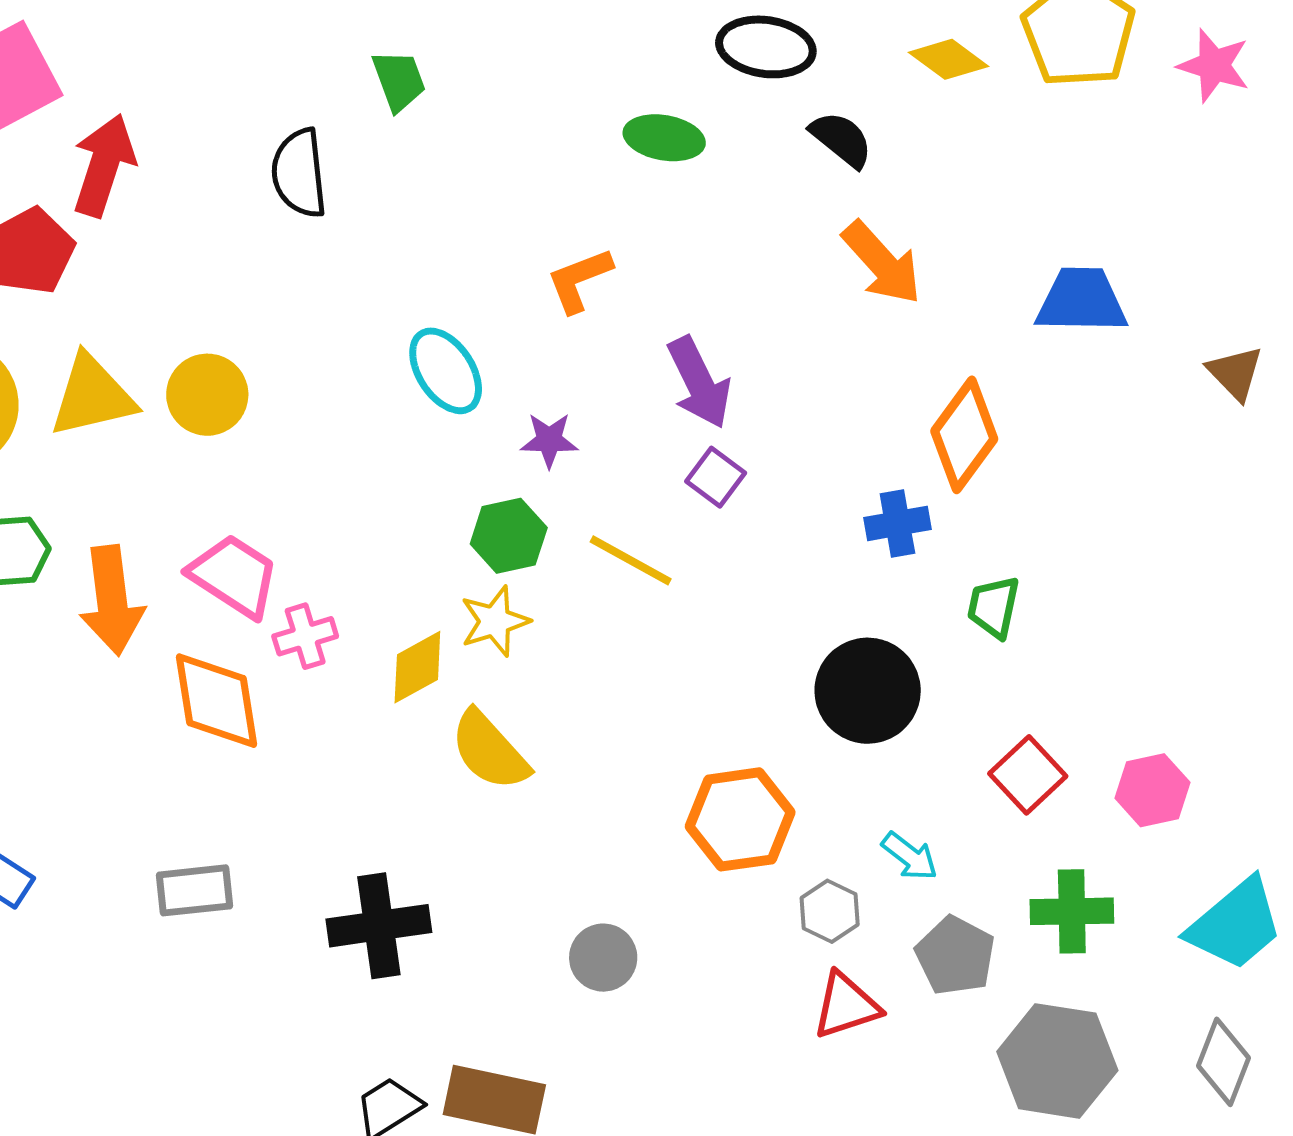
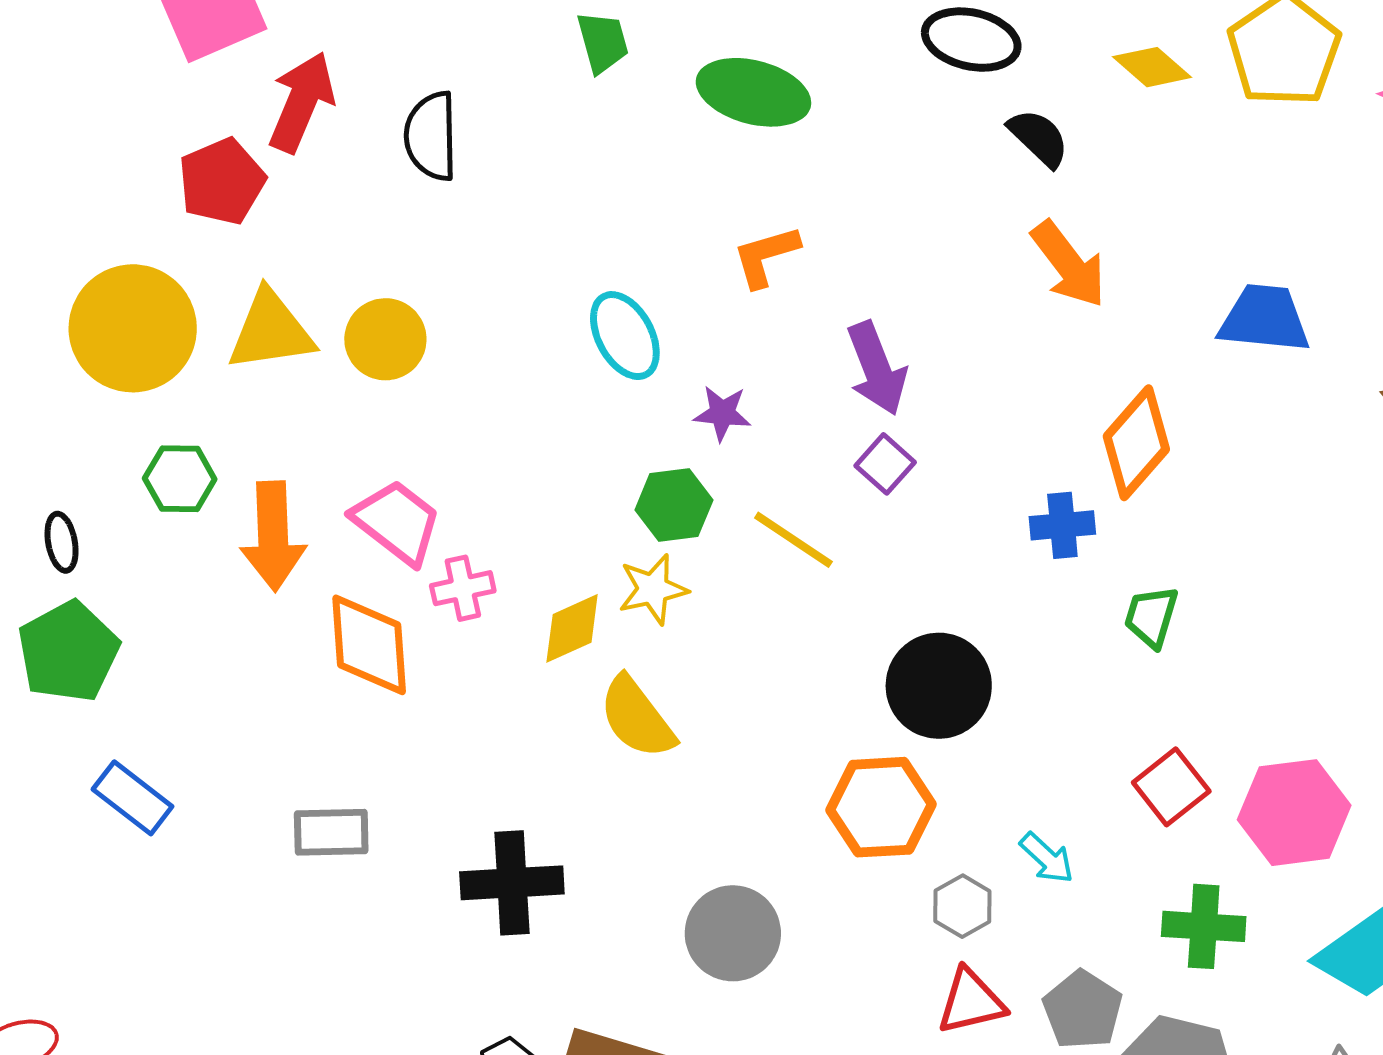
green ellipse: (664, 138) -> (753, 92), moved, size x1.4
black semicircle: (299, 173) -> (431, 136), moved
black circle: (868, 691) -> (939, 686), moved
pink hexagon: (1152, 790) -> (1294, 813), size x1.5
gray pentagon: (955, 956) -> (1083, 1010), moved
gray circle: (603, 958) -> (733, 933), size x1.4

